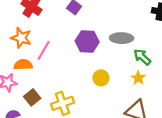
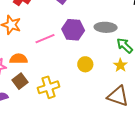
pink line: (44, 50) -> (45, 39), moved, turned 36
orange semicircle: (23, 65) -> (18, 59), moved

